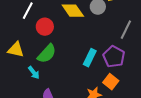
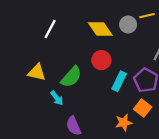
red circle: (45, 27) -> (101, 60), moved

